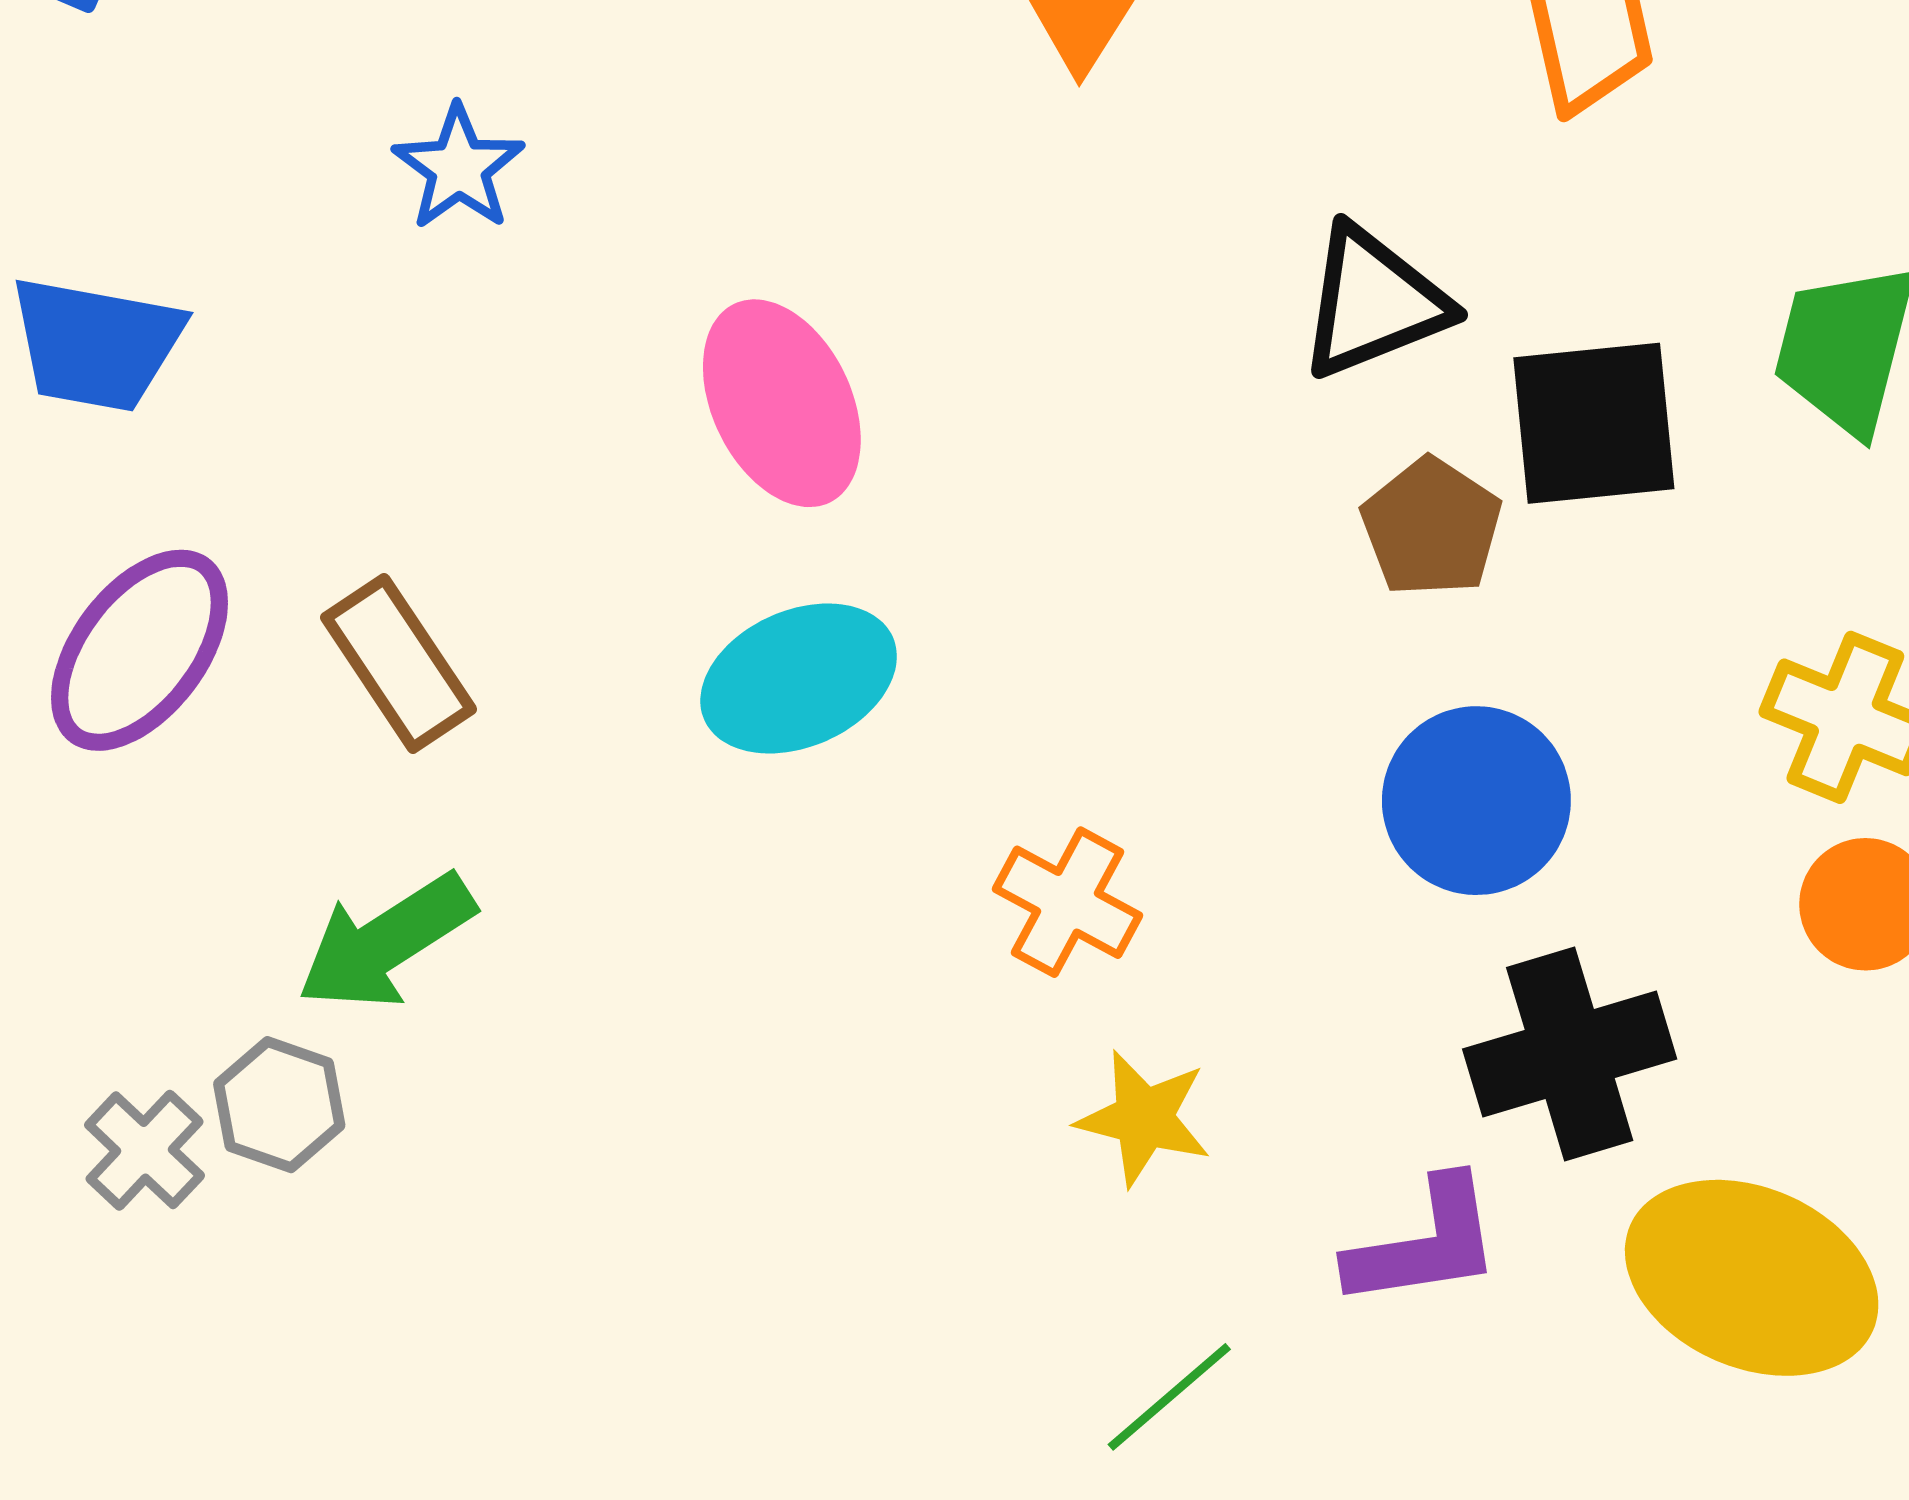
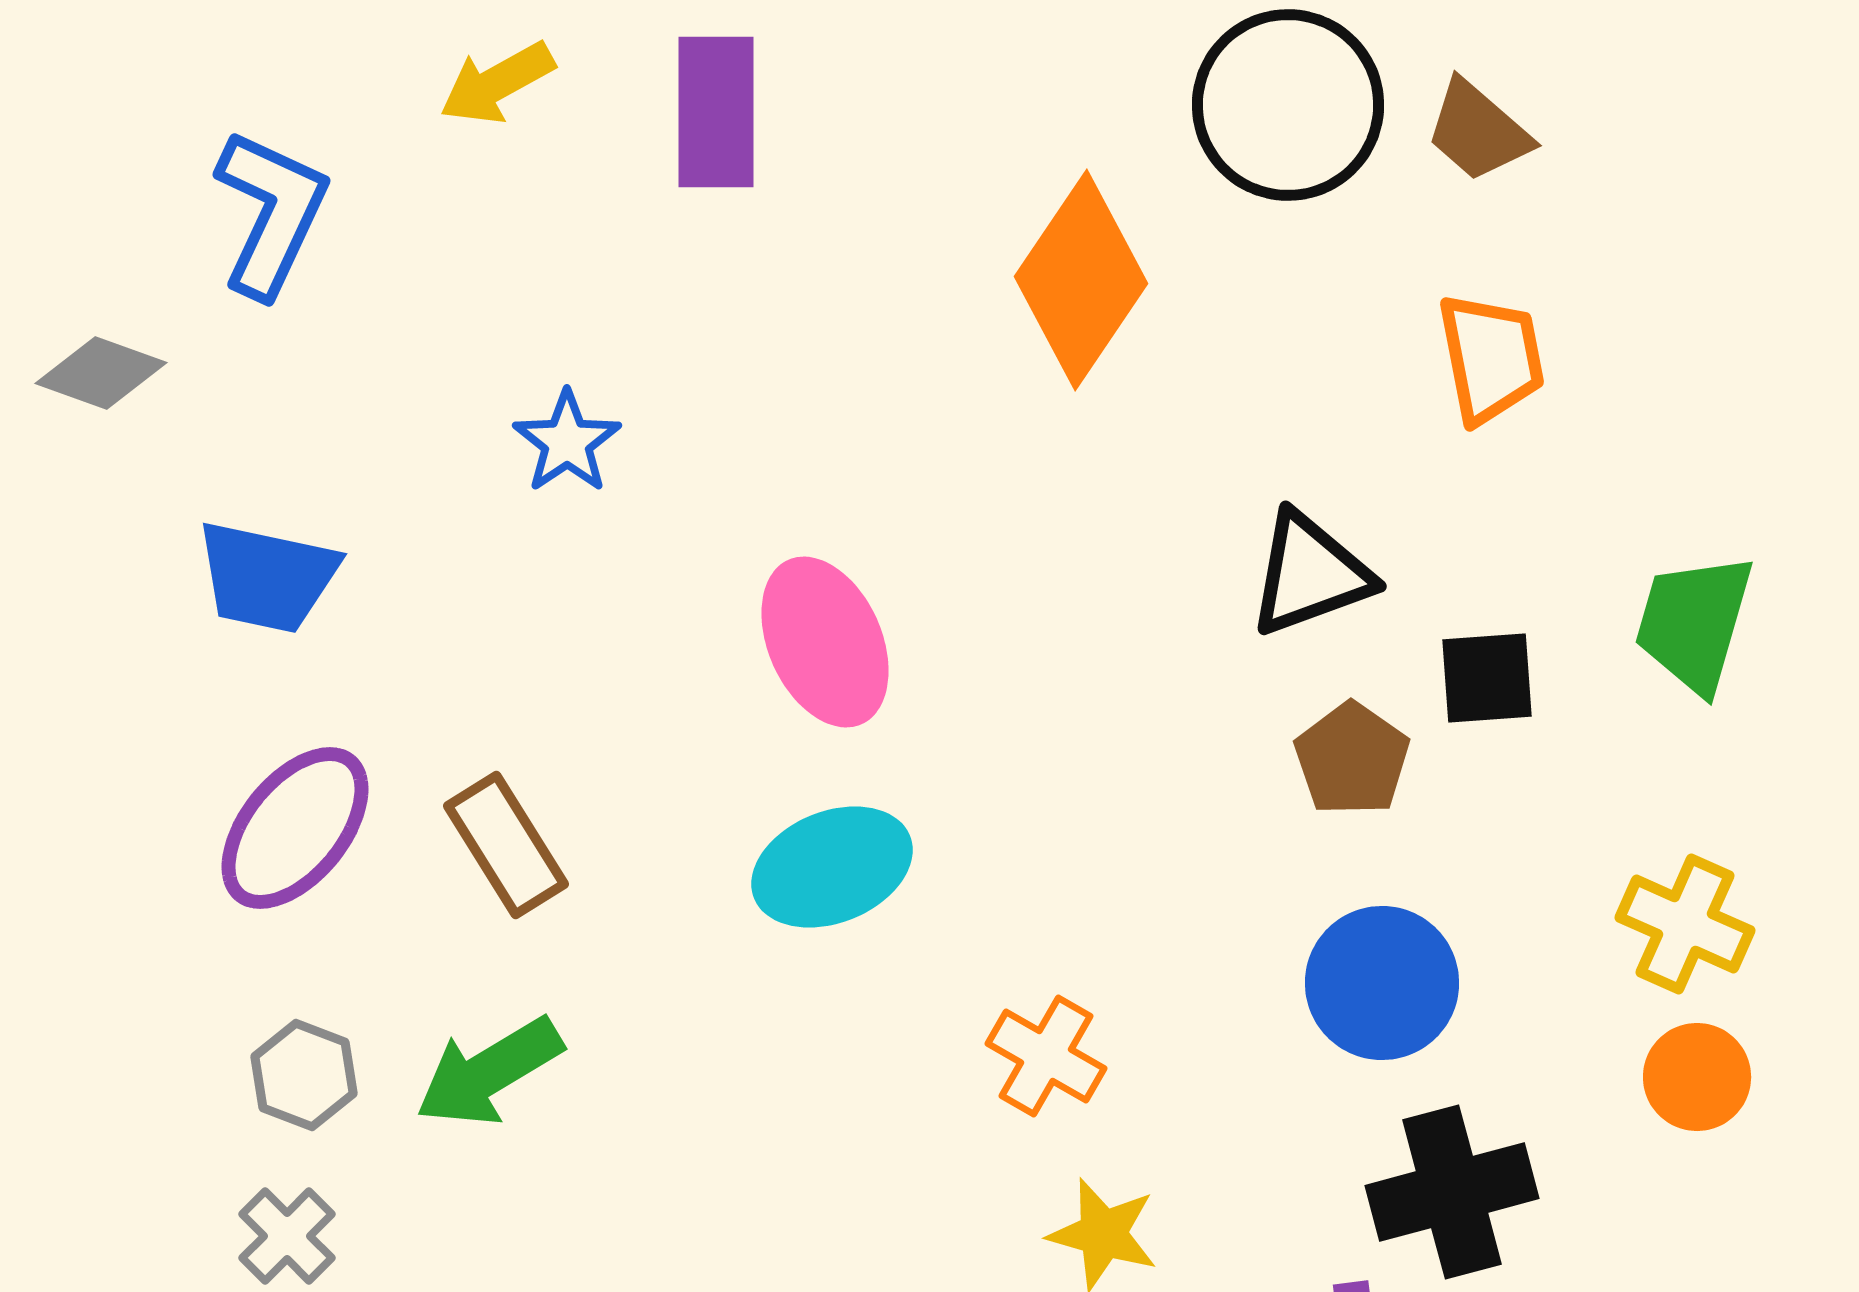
black square: (1594, 423) -> (1487, 678), size x0.7
gray hexagon: (279, 1105) -> (304, 1075), moved

